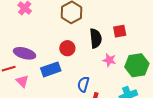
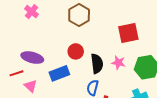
red square: (120, 31) -> (128, 33), size x1.5
black semicircle: (96, 38) -> (97, 64), moved

